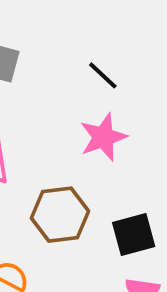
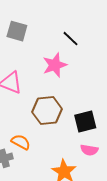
pink star: (103, 137) -> (55, 65), moved

